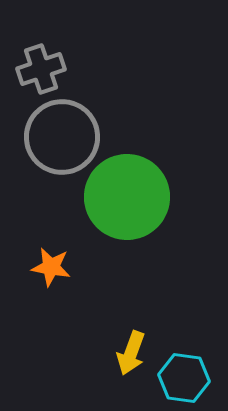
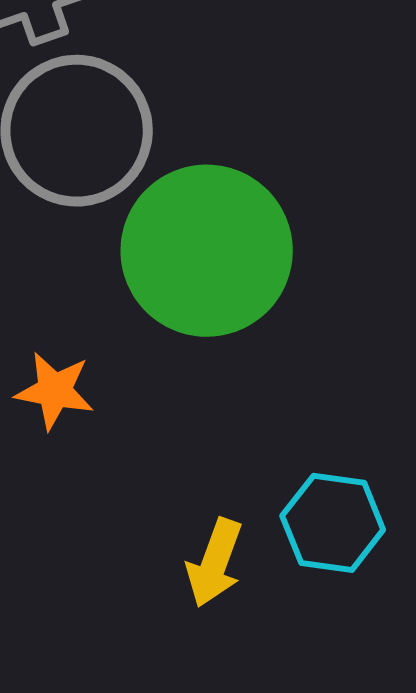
cyan hexagon: (184, 378) -> (333, 523), moved

